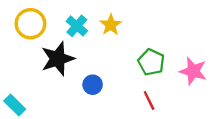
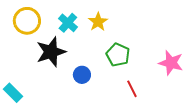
green pentagon: (151, 62) -> (118, 55), moved

